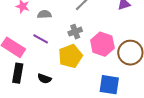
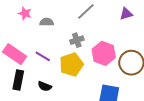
purple line: (41, 39) -> (43, 56), moved

